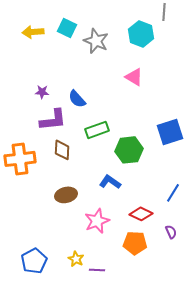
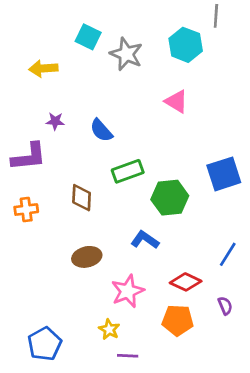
yellow arrow: (33, 32) -> (43, 69), moved
purple L-shape: (53, 120) -> (29, 157), moved
orange cross: (20, 159) -> (26, 209), size x0.6
yellow star: (76, 259) -> (109, 329), moved

